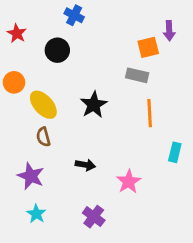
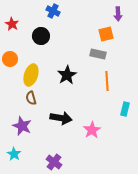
purple arrow: (169, 31) -> (118, 14), moved
yellow ellipse: (43, 105) -> (31, 75), turned 60
black arrow: (85, 165) -> (61, 118), size x1.5
cyan star: (36, 214) -> (14, 154), moved
purple cross: (94, 217) -> (54, 162), moved

